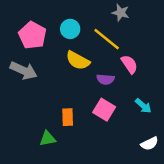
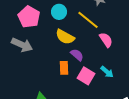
purple semicircle: (105, 79) -> (77, 55), moved, turned -144
cyan arrow: (143, 106) -> (107, 72), moved
orange rectangle: (68, 117) -> (64, 68), moved

